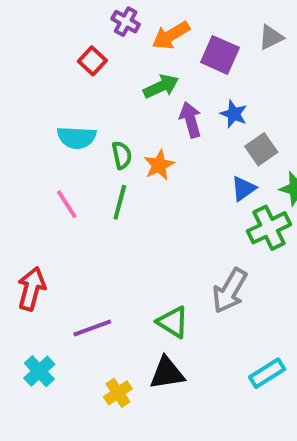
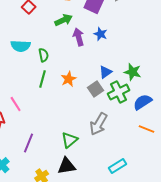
gray square: (261, 149) -> (96, 89), moved
orange star: (159, 165) -> (69, 79), moved
pink line: (67, 204) -> (16, 104), moved
green triangle: (173, 322) -> (70, 140), turned 48
purple line: (92, 328) -> (29, 143), turned -48

